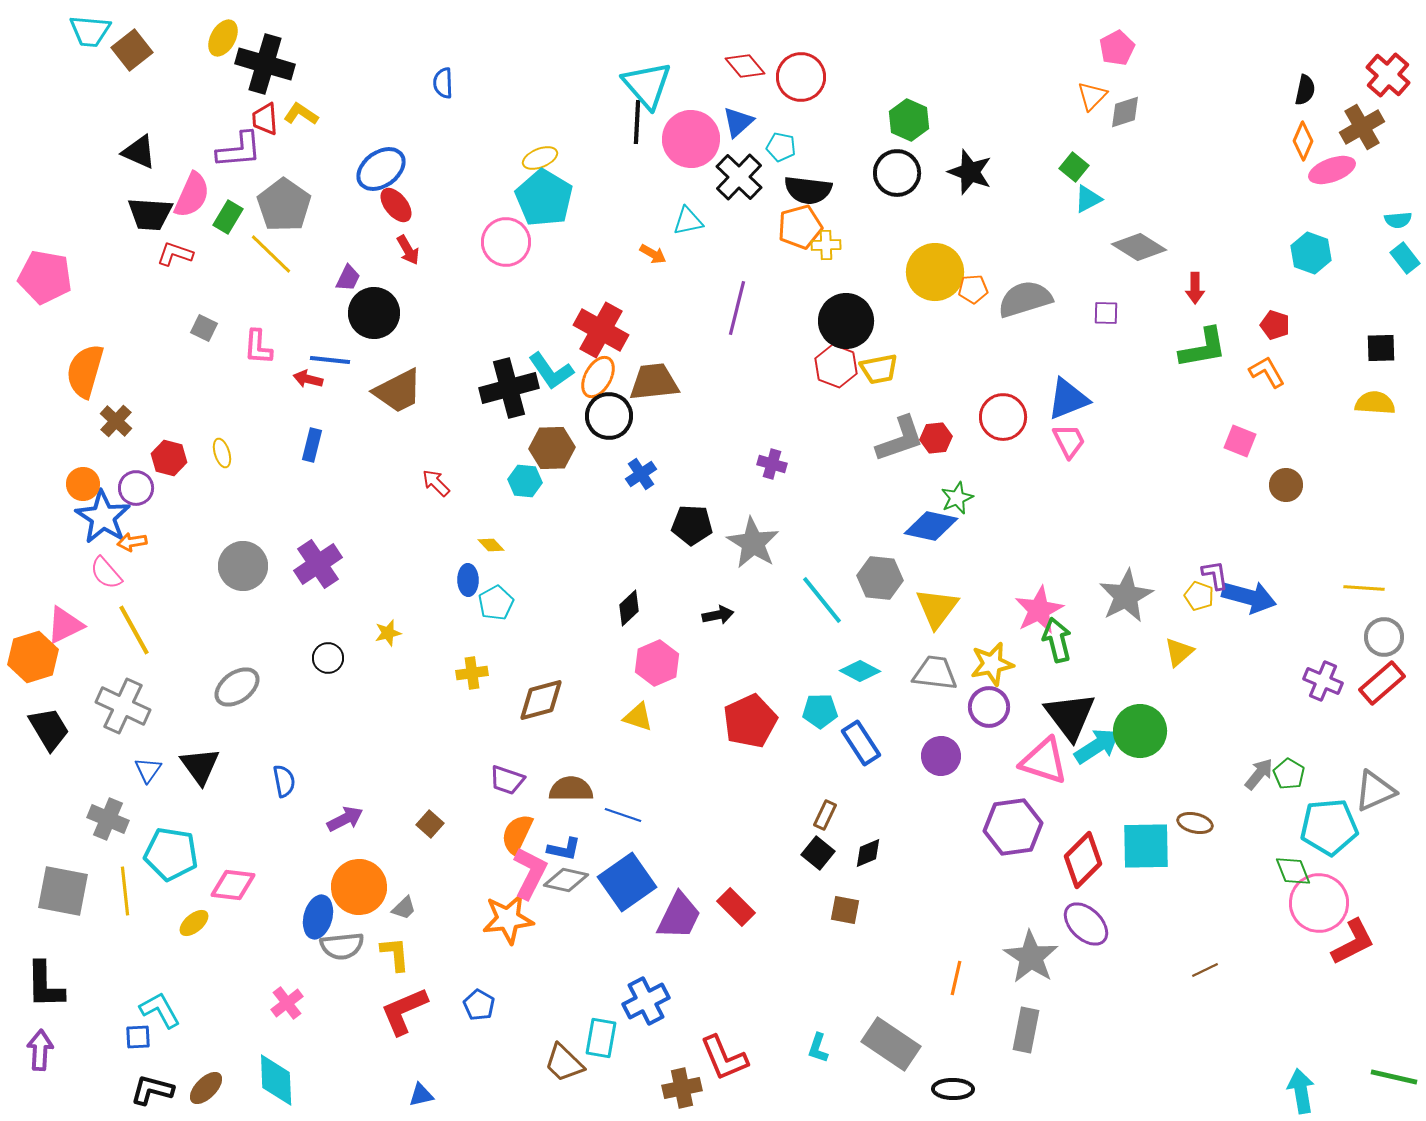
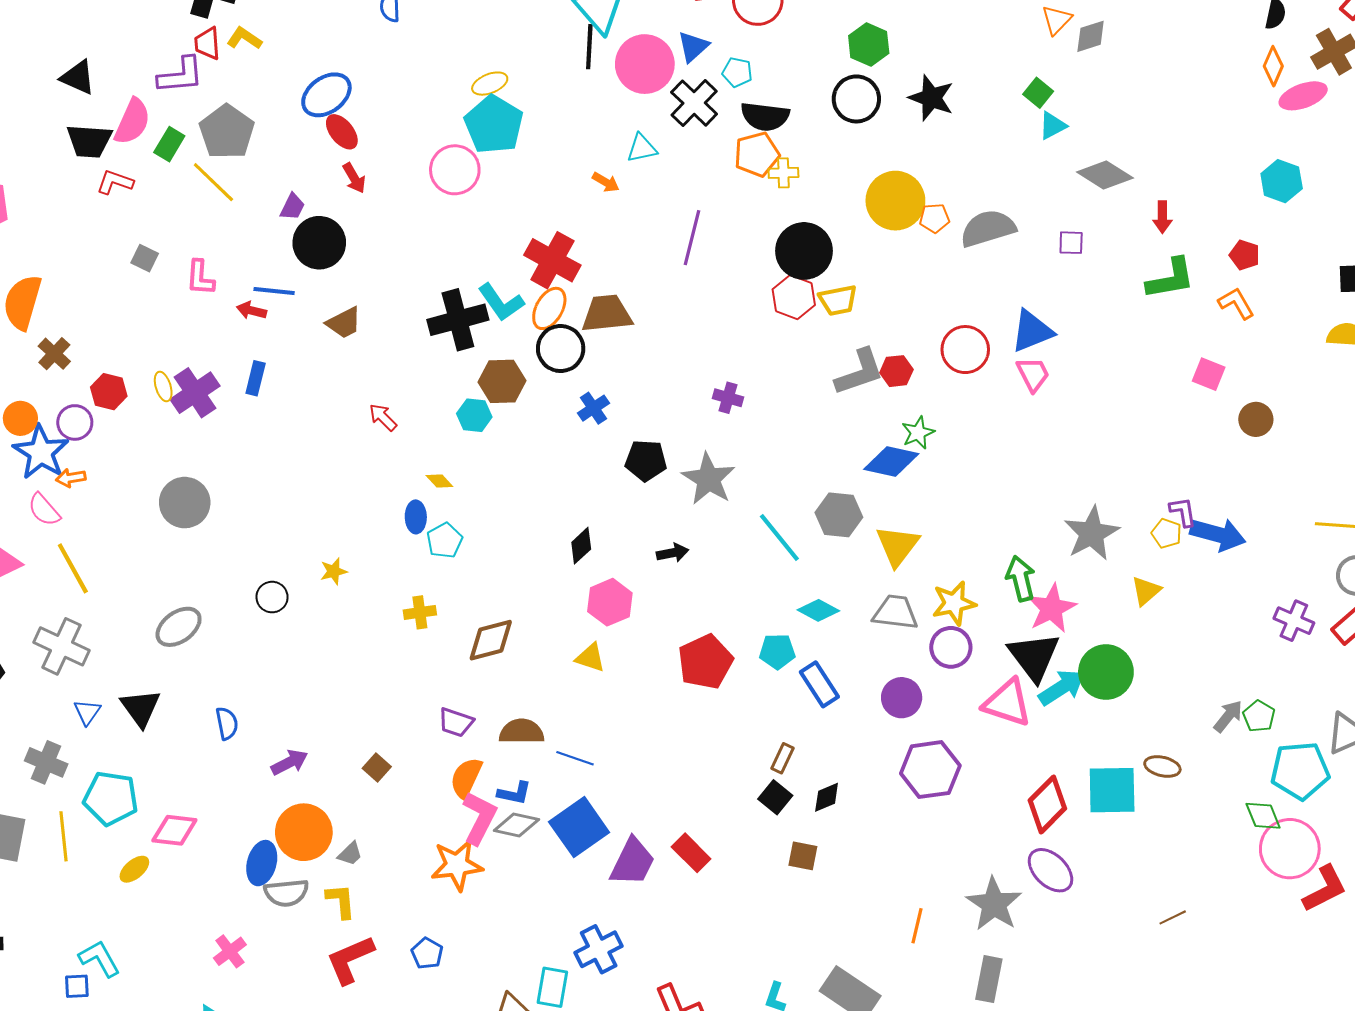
brown trapezoid: (398, 391) -> (344, 323), size x0.7
purple cross: (318, 564) -> (195, 393), moved
pink star: (1039, 610) -> (1052, 608), moved
purple hexagon: (1013, 827) -> (930, 770), moved

